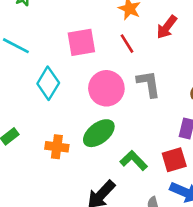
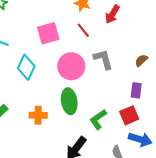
green ellipse: (99, 133) -> (69, 101), turned -55
green L-shape: (134, 160) -> (98, 119), turned -75

